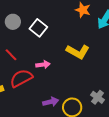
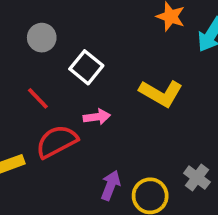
white square: (38, 28) -> (86, 67), moved
purple arrow: (51, 102) -> (111, 185), turned -56

